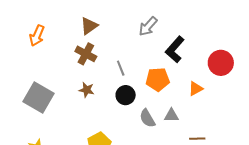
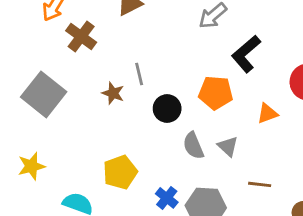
brown cross: (86, 54) -> (81, 36), moved
gray line: (121, 68) -> (139, 74), moved
gray triangle: (171, 115) -> (228, 146), turned 35

